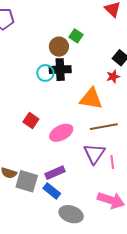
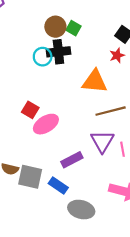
green square: (76, 36) -> (73, 28), moved
pink ellipse: (61, 133) -> (46, 124), moved
purple rectangle: (55, 173) -> (72, 160), moved

